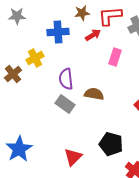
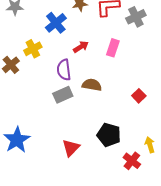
blue cross: (58, 32) -> (56, 23), turned -35
red arrow: (93, 35) -> (81, 47), moved
gray rectangle: (65, 104) -> (63, 95), turned -60

